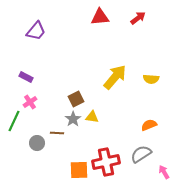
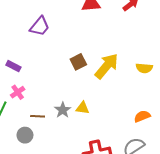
purple trapezoid: (36, 31) -> (40, 26), moved
brown square: (76, 99) -> (78, 62), moved
brown line: (57, 133) -> (38, 116), moved

